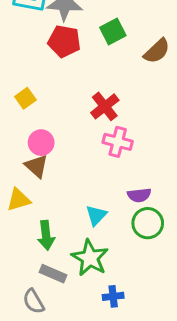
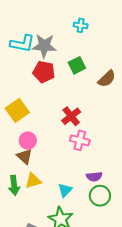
yellow square: (25, 98) -> (17, 110), size x1.6
yellow triangle: (18, 200) -> (33, 181), moved
green arrow: (46, 235) -> (14, 185), moved

